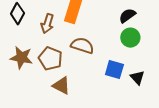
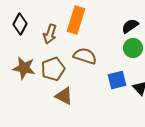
brown pentagon: (50, 59) -> (53, 69), turned 30
blue square: (114, 70) -> (117, 80), turned -30

